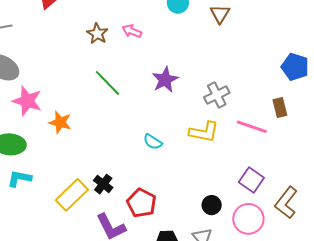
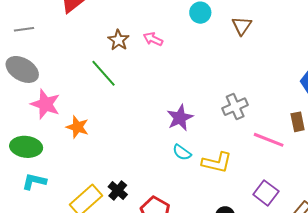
purple star: (165, 80) -> (180, 118), moved
green line: (107, 83) -> (104, 73), moved
yellow L-shape: (204, 132) -> (217, 163), moved
cyan semicircle: (153, 142) -> (182, 152), moved

